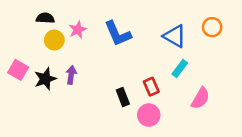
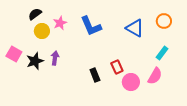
black semicircle: (45, 18) -> (35, 14), turned -40
cyan rectangle: (180, 68) -> (162, 53), moved
pink circle: (149, 115) -> (131, 82), moved

